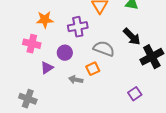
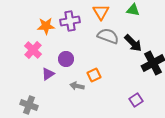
purple cross: (78, 27) -> (70, 21), moved
pink cross: (32, 44) -> (33, 50), turned 30
gray semicircle: (104, 49) -> (108, 36), moved

